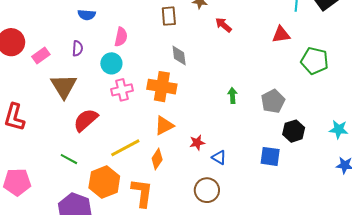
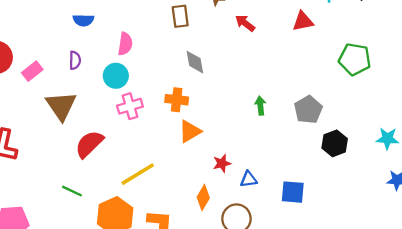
red triangle: (281, 35) -> (303, 21), moved
orange cross: (162, 87) -> (177, 100), size x0.7
orange triangle: (164, 126) -> (190, 131), moved
blue square: (270, 156) -> (293, 192), moved
blue triangle: (219, 157) -> (249, 179), turned -35
orange diamond: (157, 159) -> (203, 197), moved

